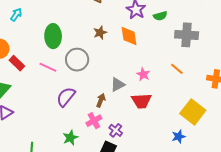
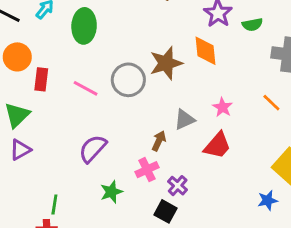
brown star: (100, 33) -> (166, 63), moved, size x1.6
green ellipse: (53, 36) -> (84, 26), moved
red rectangle: (17, 63) -> (41, 79), turned 49
purple semicircle: (66, 97) -> (93, 149), moved
red trapezoid: (141, 101) -> (217, 146), turned -50

